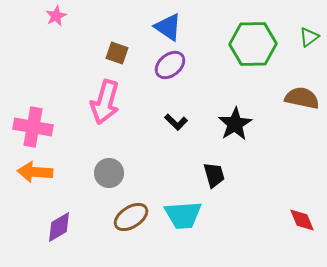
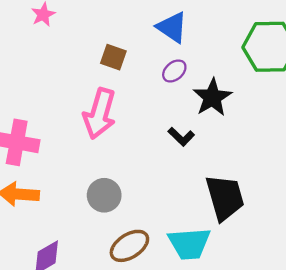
purple ellipse: (170, 65) -> (174, 71), size x0.7
black star: (235, 124) -> (212, 97), moved
black trapezoid: (214, 175) -> (225, 198), size x1.6

